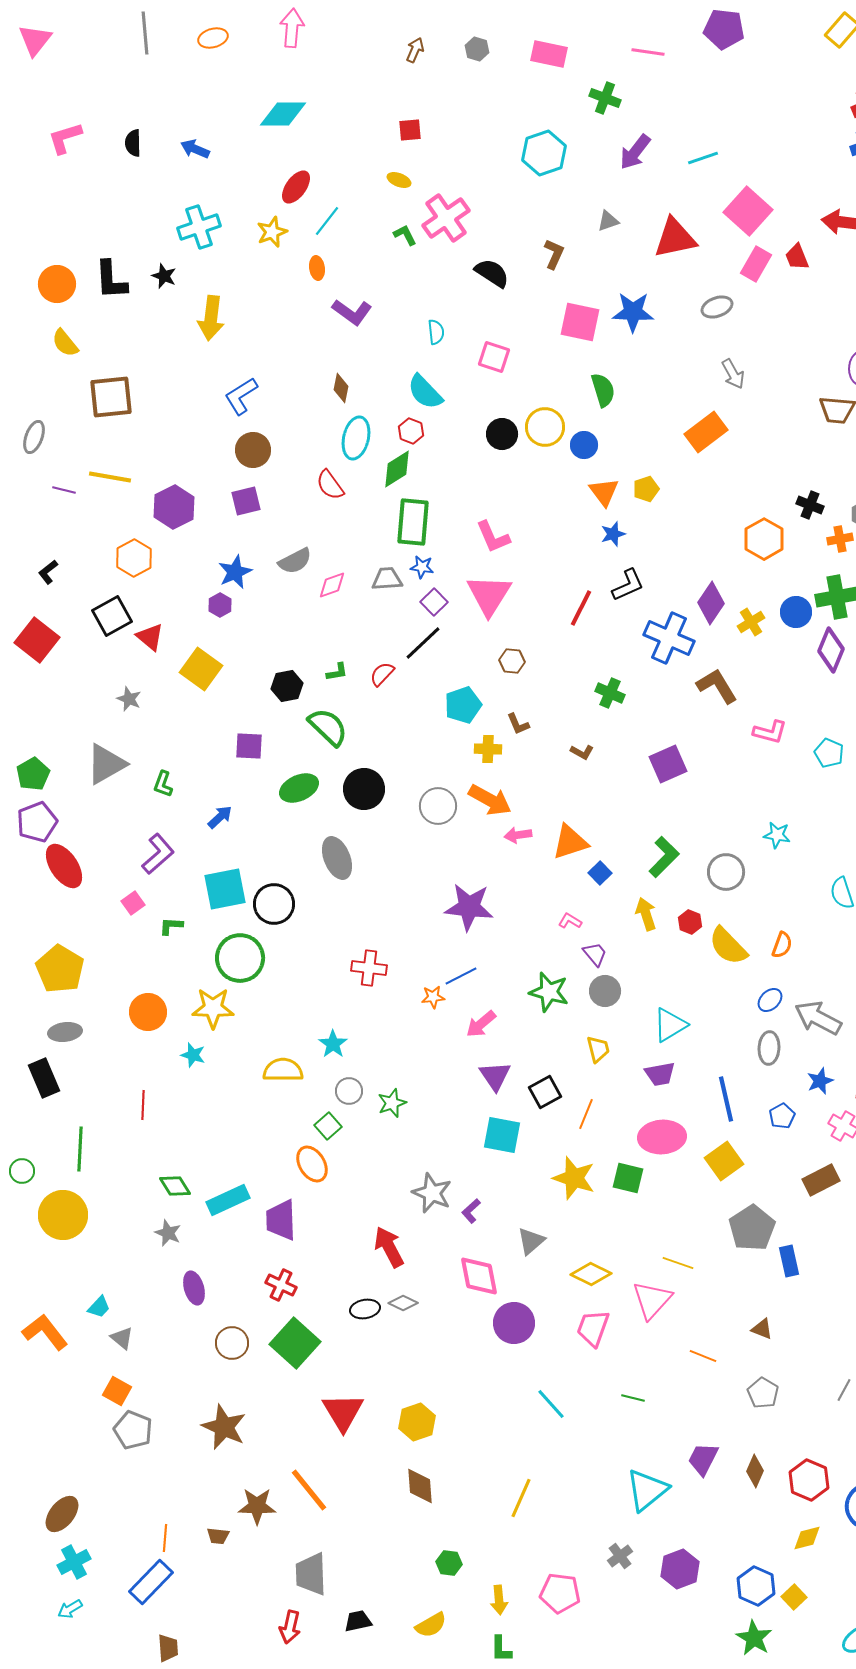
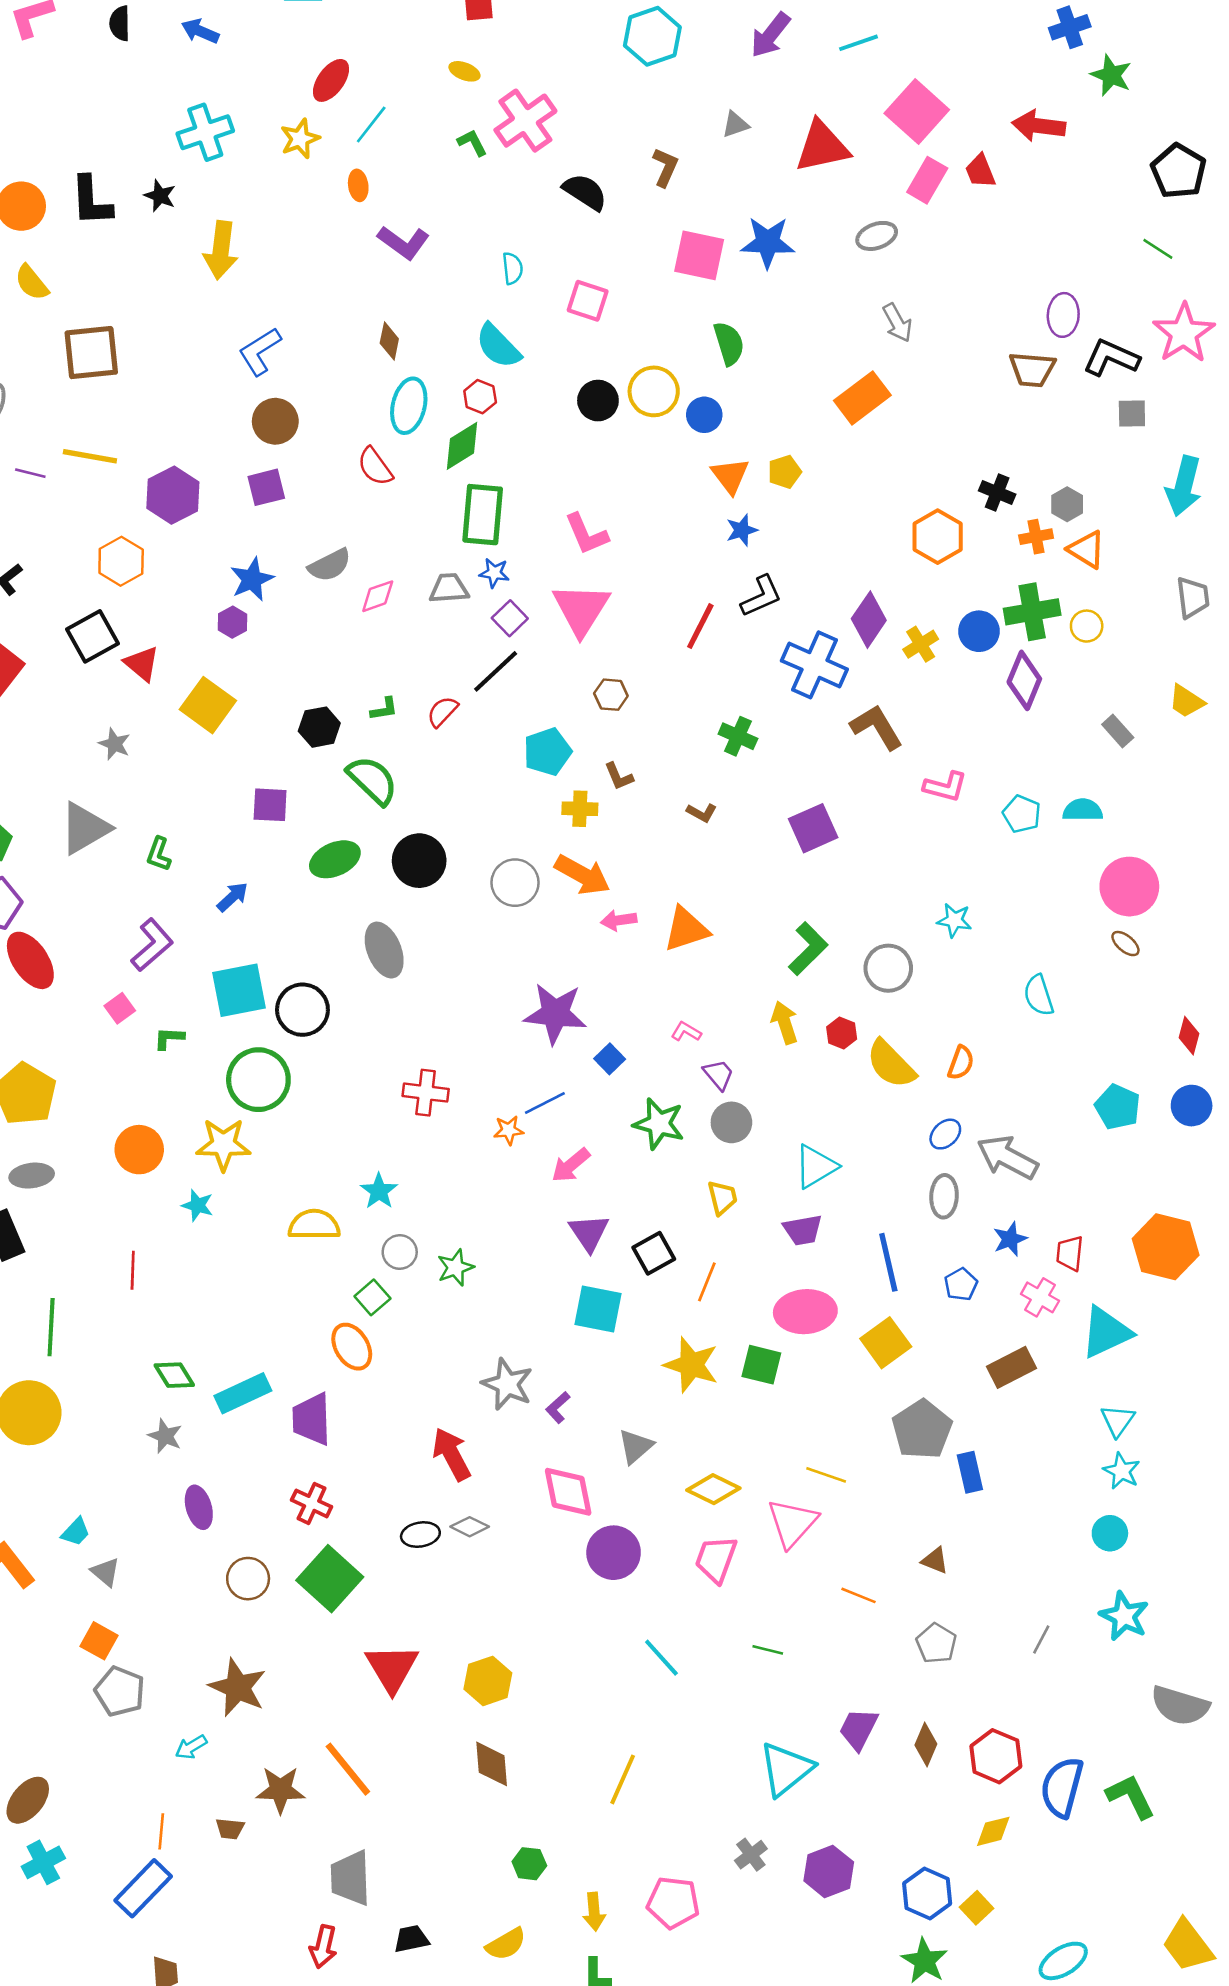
blue square: (600, 873) -> (610, 1059), moved
cyan arrow: (70, 1609) -> (191, 1747), moved

